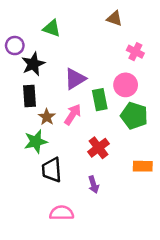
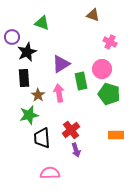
pink arrow: (73, 114) -> (59, 93), turned -42
red cross: (98, 148) -> (71, 130), moved

